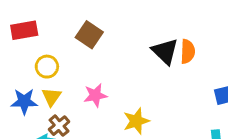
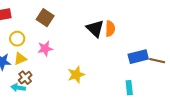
pink star: (95, 95) -> (45, 49), moved
yellow triangle: (51, 97) -> (20, 59), turned 32

